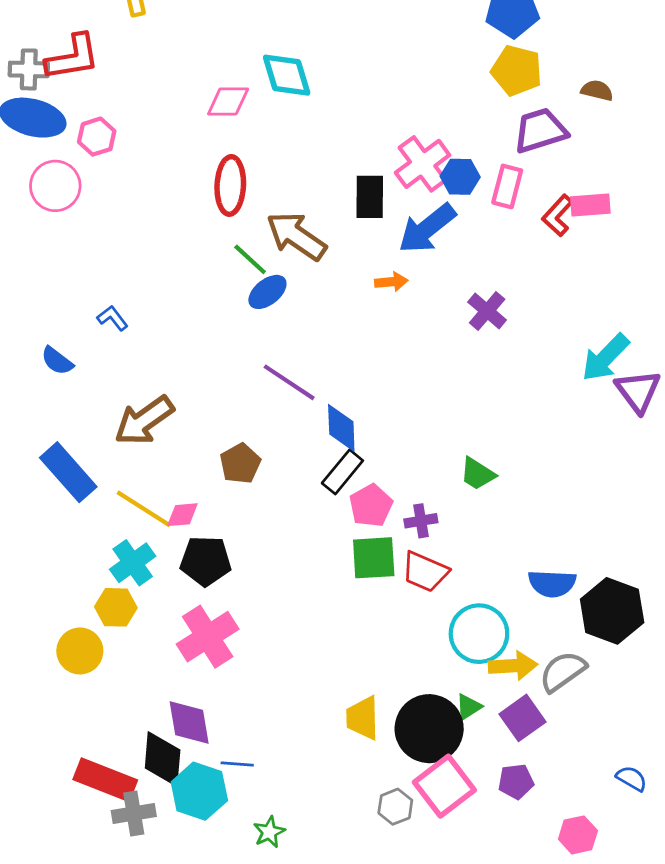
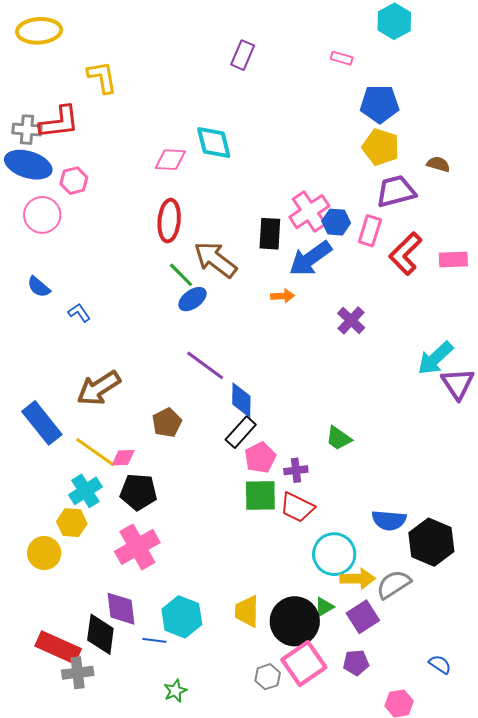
pink rectangle: (590, 205) -> (453, 260), moved
red L-shape: (558, 215) -> (405, 254), size x1.4
blue semicircle: (57, 361) -> (39, 287), moved
cyan hexagon: (199, 791) -> (182, 617), moved

